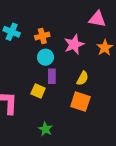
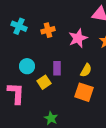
cyan circle: (45, 57) -> (27, 66), moved
yellow square: (38, 91) -> (44, 82), turned 32

